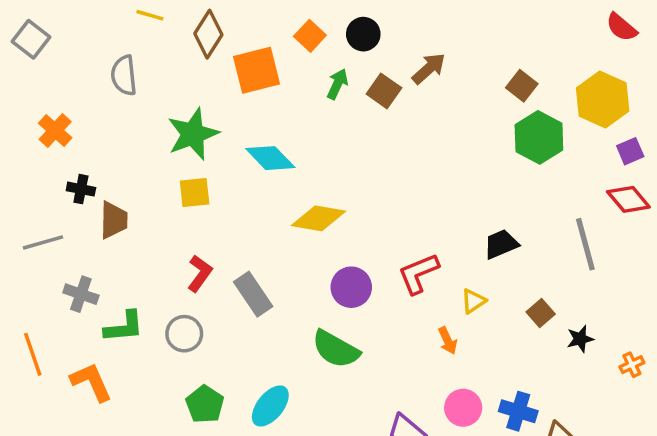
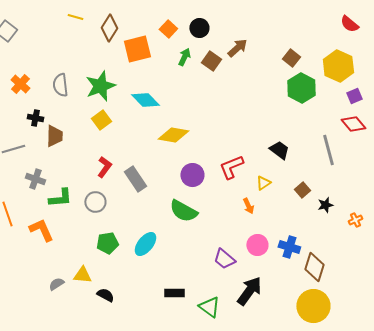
gray semicircle: (124, 75) -> (60, 85), moved
yellow square: (195, 193) -> (101, 120), turned -30
black trapezoid: (501, 244) -> (279, 150), turned 60
green pentagon: (205, 404) -> (107, 243), turned 30

